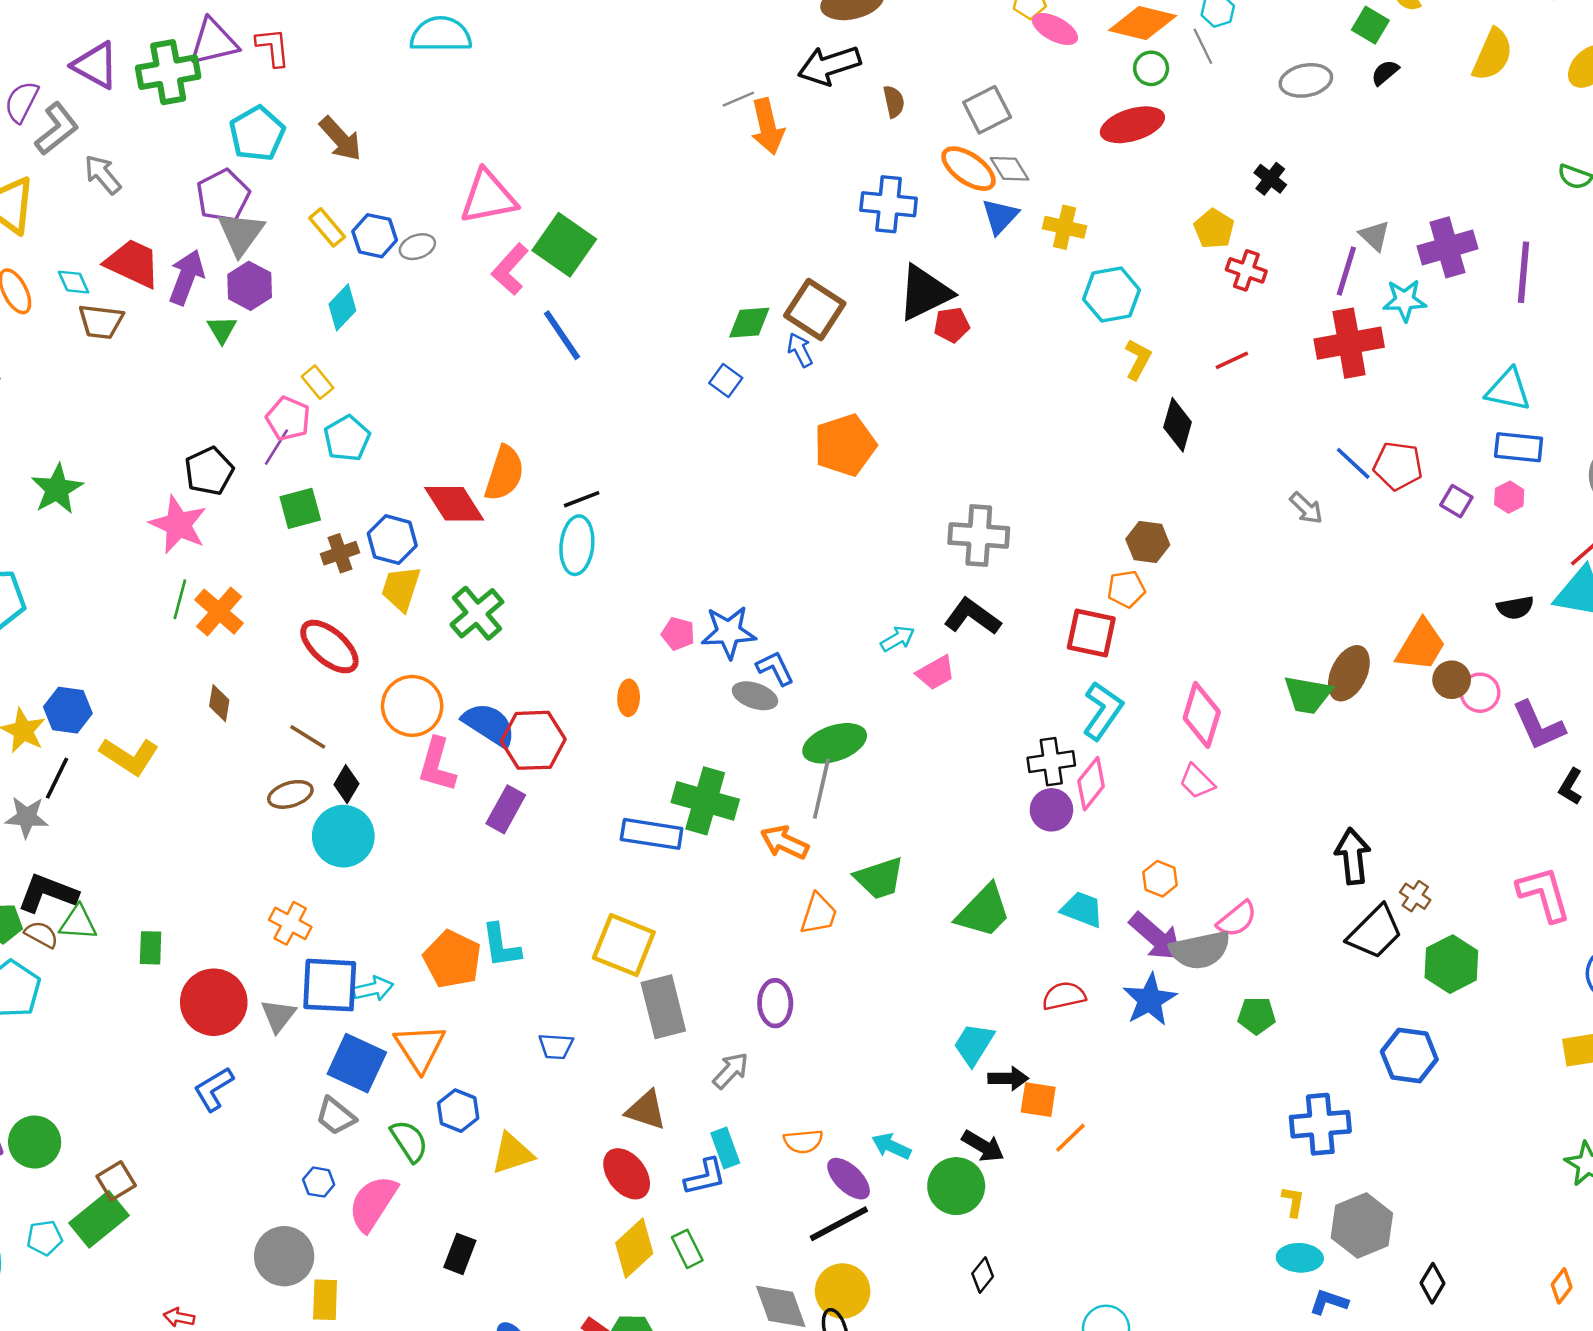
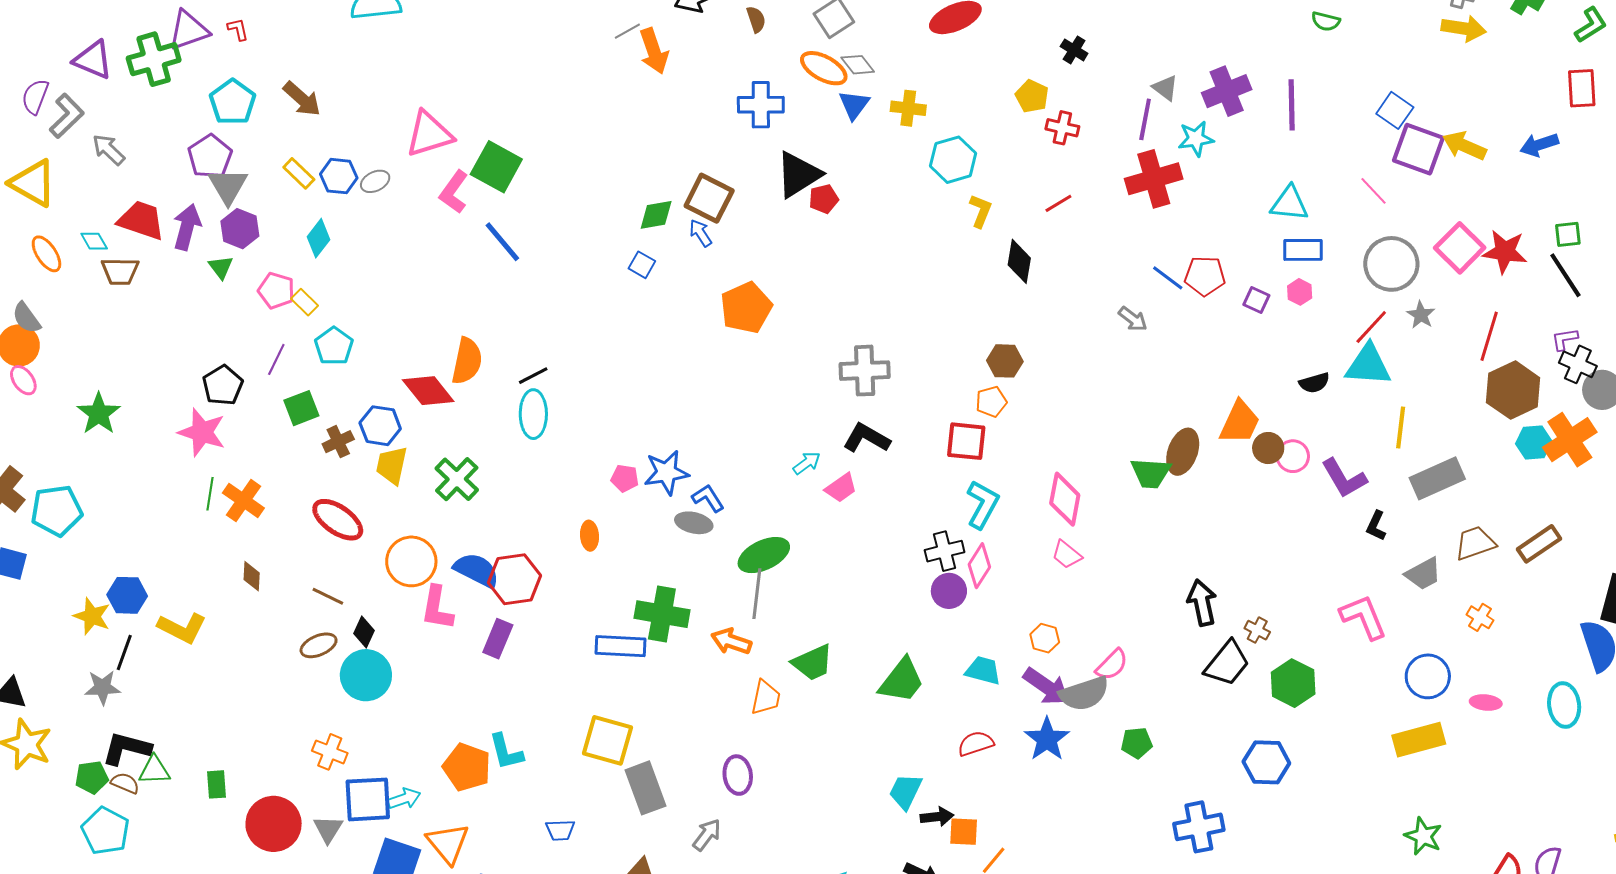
red L-shape: (273, 47) -> (238, 29), size x0.7
pink pentagon: (288, 419) -> (276, 291), moved

